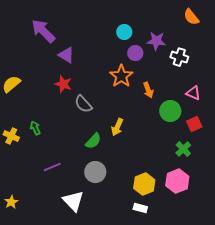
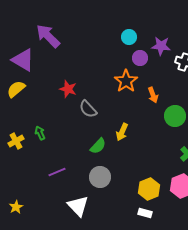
purple triangle: (66, 55) -> (23, 60), moved, size x1.4
yellow cross: (11, 136) -> (16, 141), turned 35

